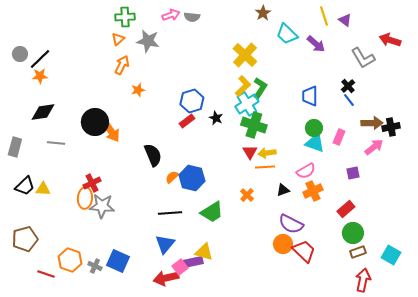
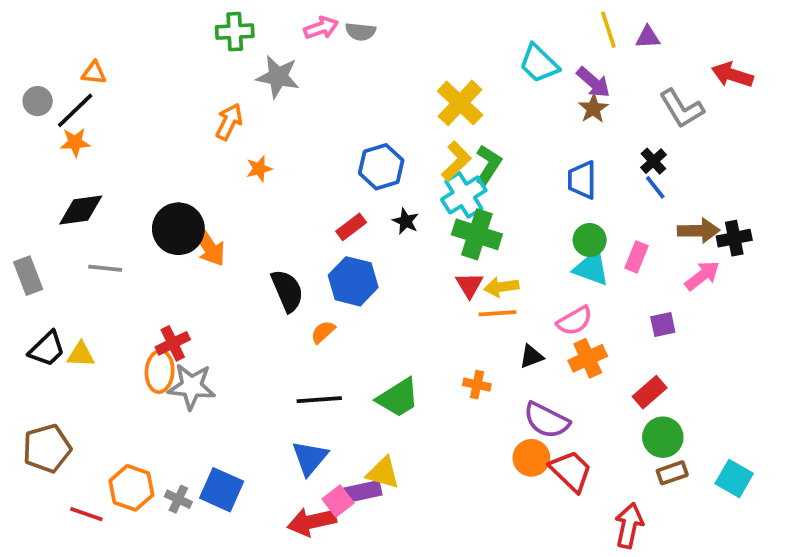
brown star: (263, 13) -> (593, 109), moved
purple triangle: (345, 20) -> (648, 37), turned -40
orange triangle: (118, 39) -> (94, 73), moved, turned 48
blue hexagon: (192, 101) -> (381, 167), moved
gray rectangle: (15, 147) -> (28, 276), turned -36
blue hexagon: (192, 178) -> (353, 281), moved
orange cross: (247, 195) -> (477, 385), moved, turned -32
red arrow: (363, 280) -> (629, 525), moved

